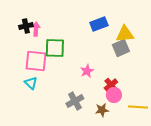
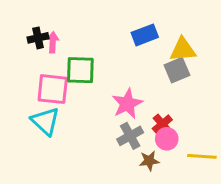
pink star: (87, 71) -> (127, 104), size x1.5
cyan triangle: (31, 83) -> (45, 121), size x1.5
gray cross: (75, 101) -> (130, 136), moved

